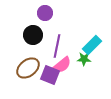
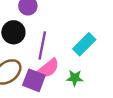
green star: (84, 59) -> (75, 78), moved

